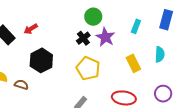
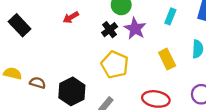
red arrow: (31, 29) -> (71, 17), moved
black hexagon: (41, 60) -> (72, 91), moved

